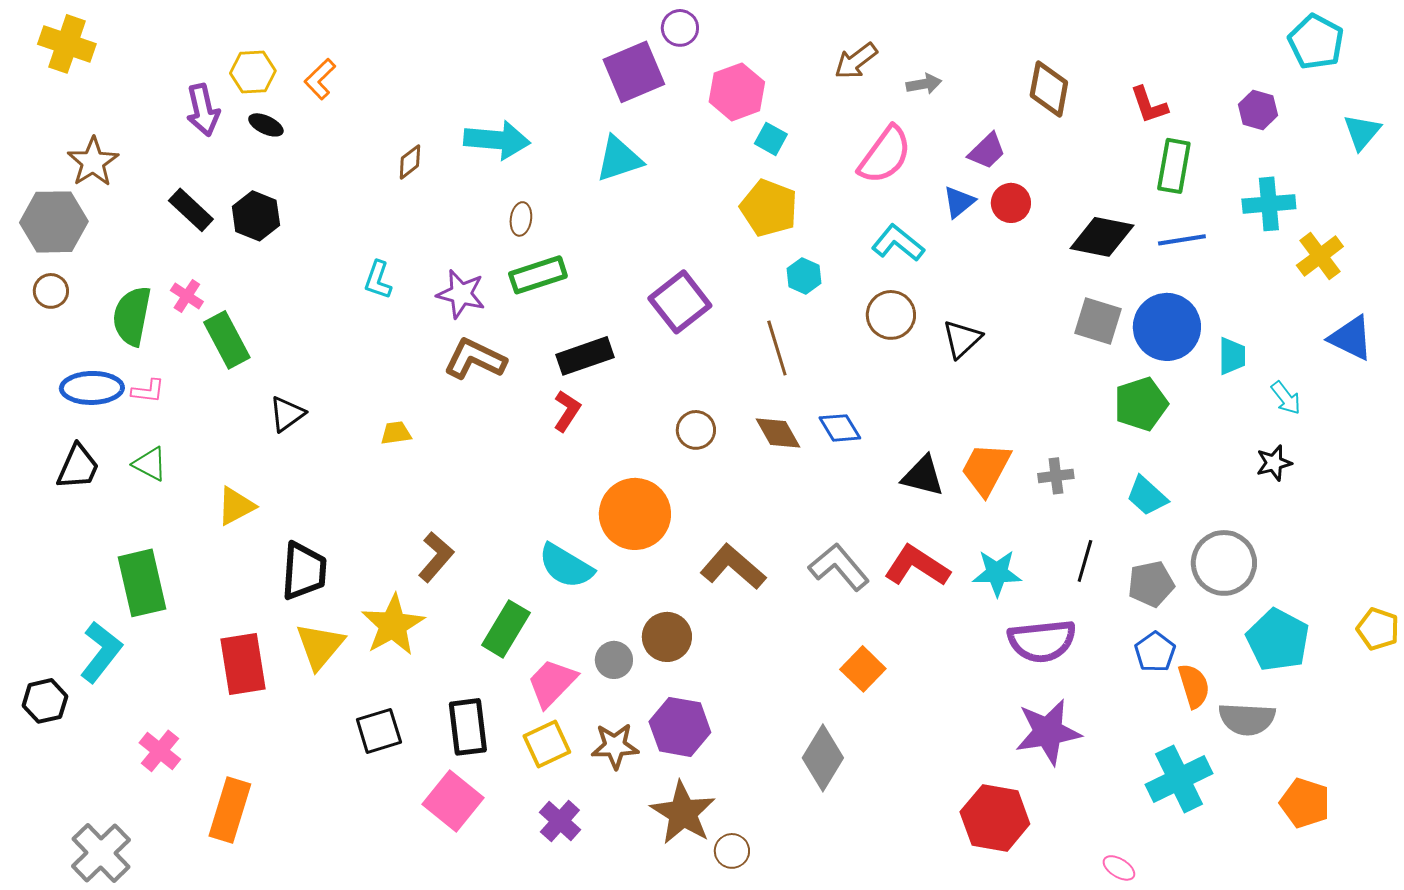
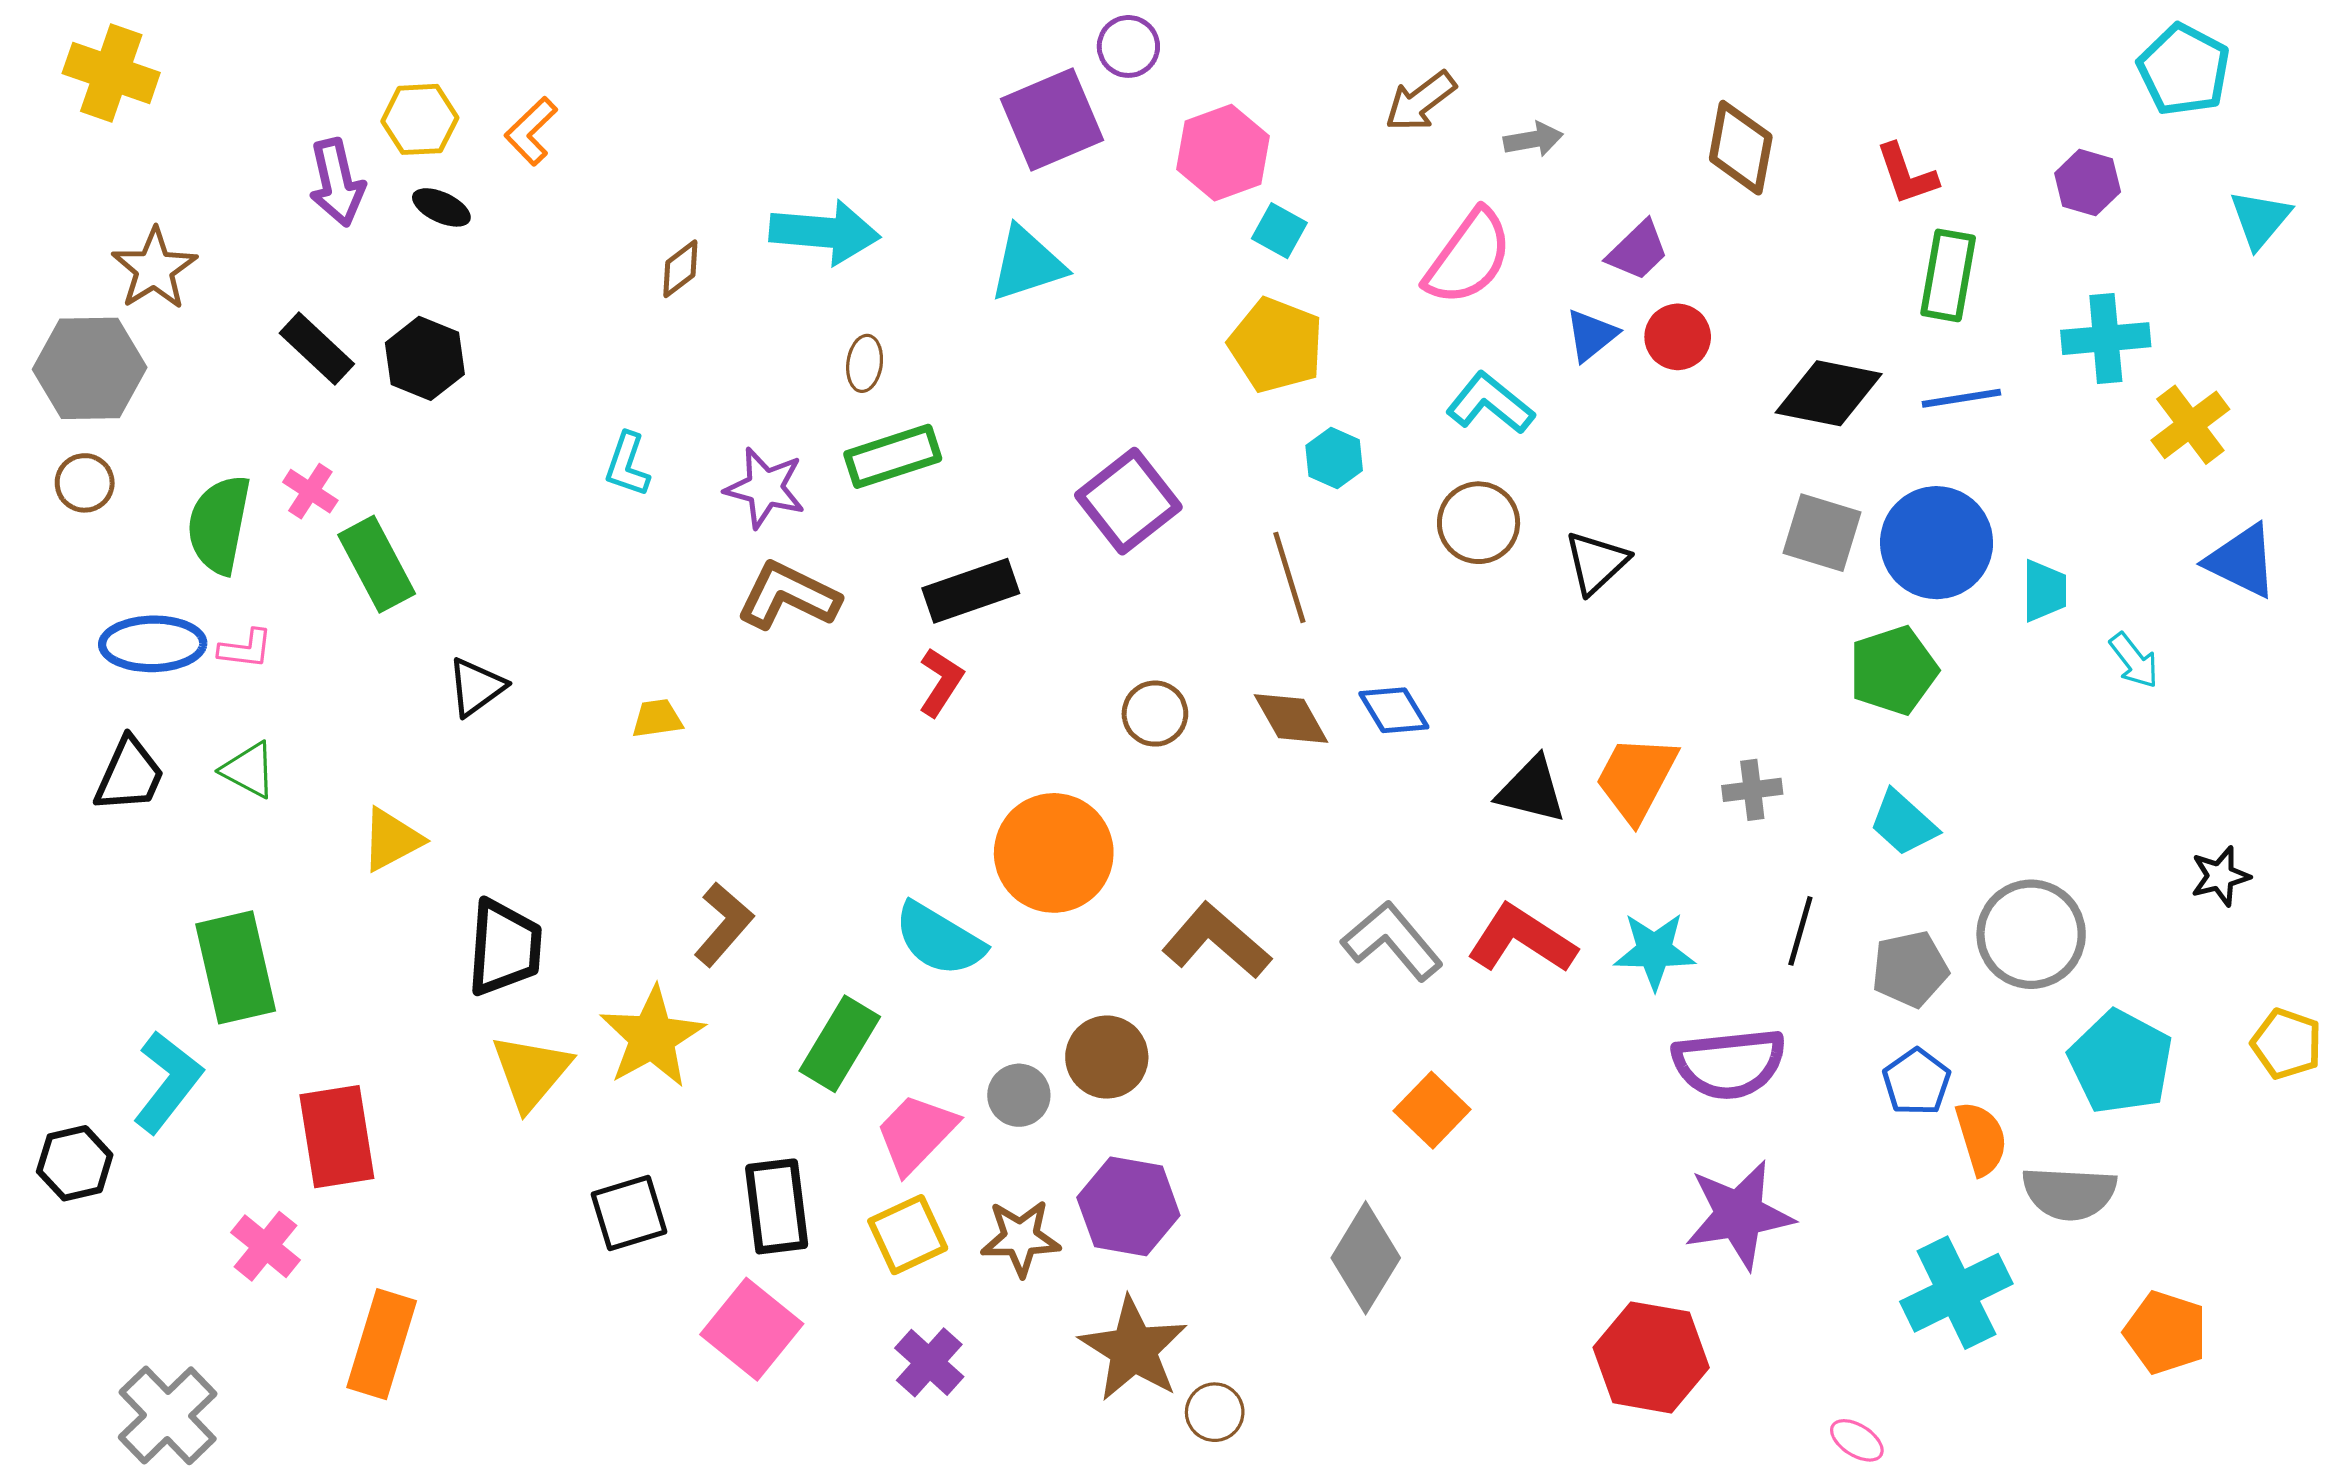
black star: (1274, 463) -> (2220, 876), moved
red rectangle: (243, 664) -> (337, 1137), moved

